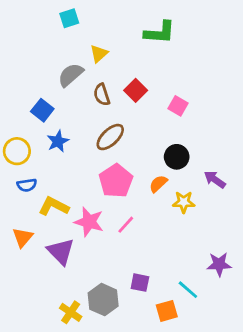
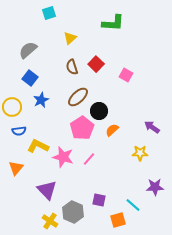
gray semicircle: (71, 75) -> (28, 50), moved
black circle: (177, 157) -> (99, 111), moved
yellow star: (184, 202) -> (140, 153), moved
purple triangle: (61, 252) -> (47, 190), moved

